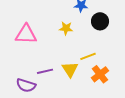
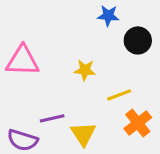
yellow star: (66, 28) -> (85, 70), moved
yellow triangle: (70, 69) -> (83, 134), moved

